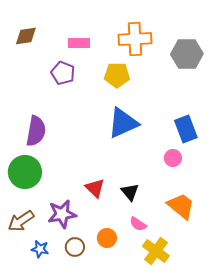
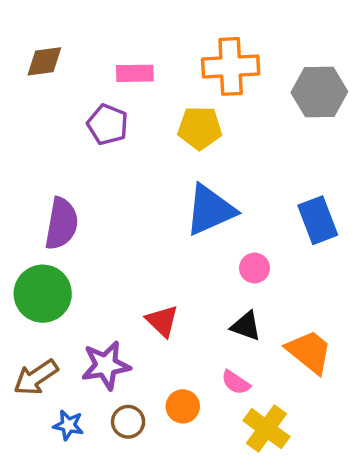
pink circle: (173, 158) -> (254, 268), moved
black triangle: (130, 192) -> (246, 326), moved, turned -30

